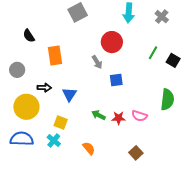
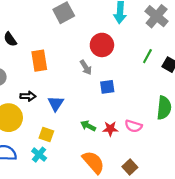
gray cross: (162, 17) -> (157, 16), size x1.5
orange semicircle: (89, 148) -> (93, 162), moved, size x1.6

